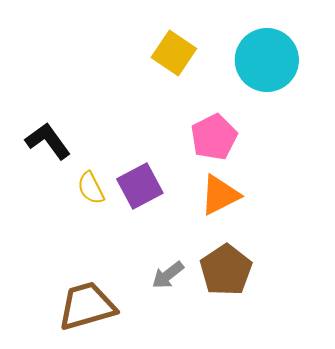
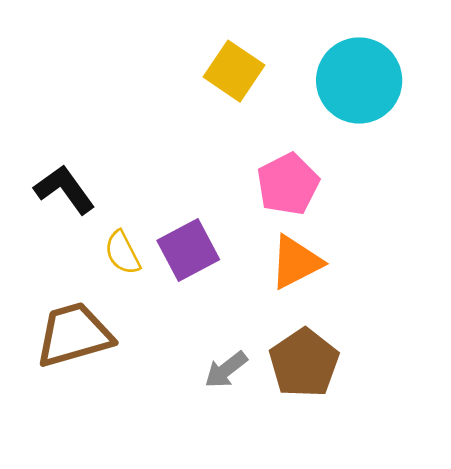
brown trapezoid: (87, 306) -> (74, 335), moved

